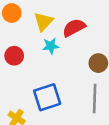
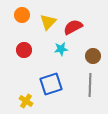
cyan star: (51, 46) -> (61, 49), moved

